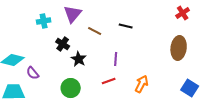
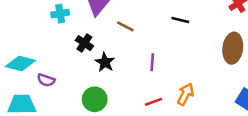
black line: (126, 26) -> (180, 20), moved
purple semicircle: (33, 73) -> (46, 80), turned -32
red line: (109, 81) -> (153, 102), moved

